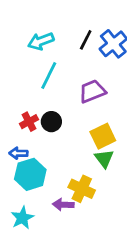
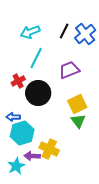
red cross: (29, 122) -> (18, 81), moved
black circle: (51, 122) -> (38, 93), size x1.6
yellow cross: (82, 189) -> (49, 149), moved
purple arrow: (63, 205) -> (32, 156), moved

